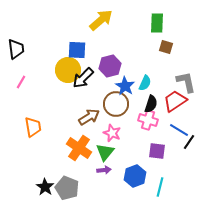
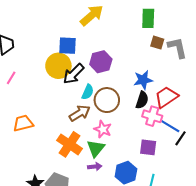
gray L-shape: (186, 82) -> (177, 48), moved
cyan semicircle: (145, 83) -> (88, 92), moved
blue star: (125, 86) -> (143, 80), moved, turned 30
pink cross: (148, 120) -> (152, 116), moved
orange trapezoid: (33, 127) -> (23, 123), turned -95

